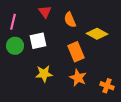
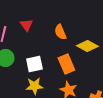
red triangle: (45, 12) -> (26, 25), moved
white square: (38, 41) -> (34, 64), moved

